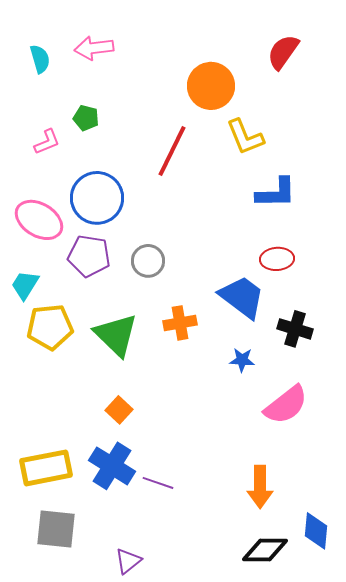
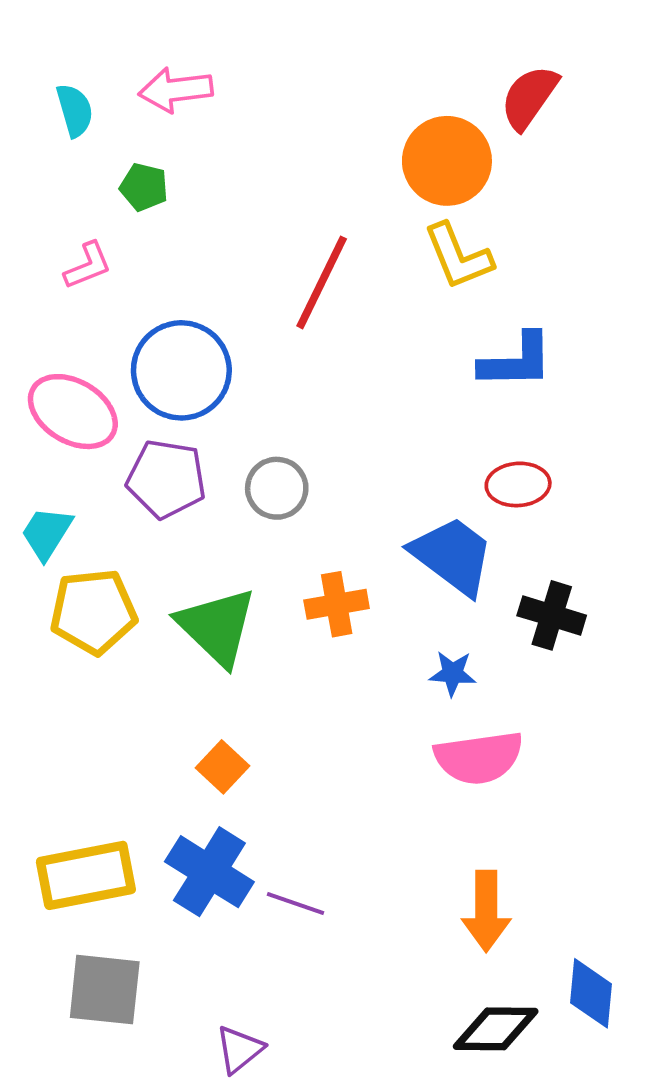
orange circle: (211, 86) -> (447, 161), moved
green pentagon: (86, 118) -> (144, 187), moved
pink semicircle: (286, 405) -> (479, 758), moved, turned 30

